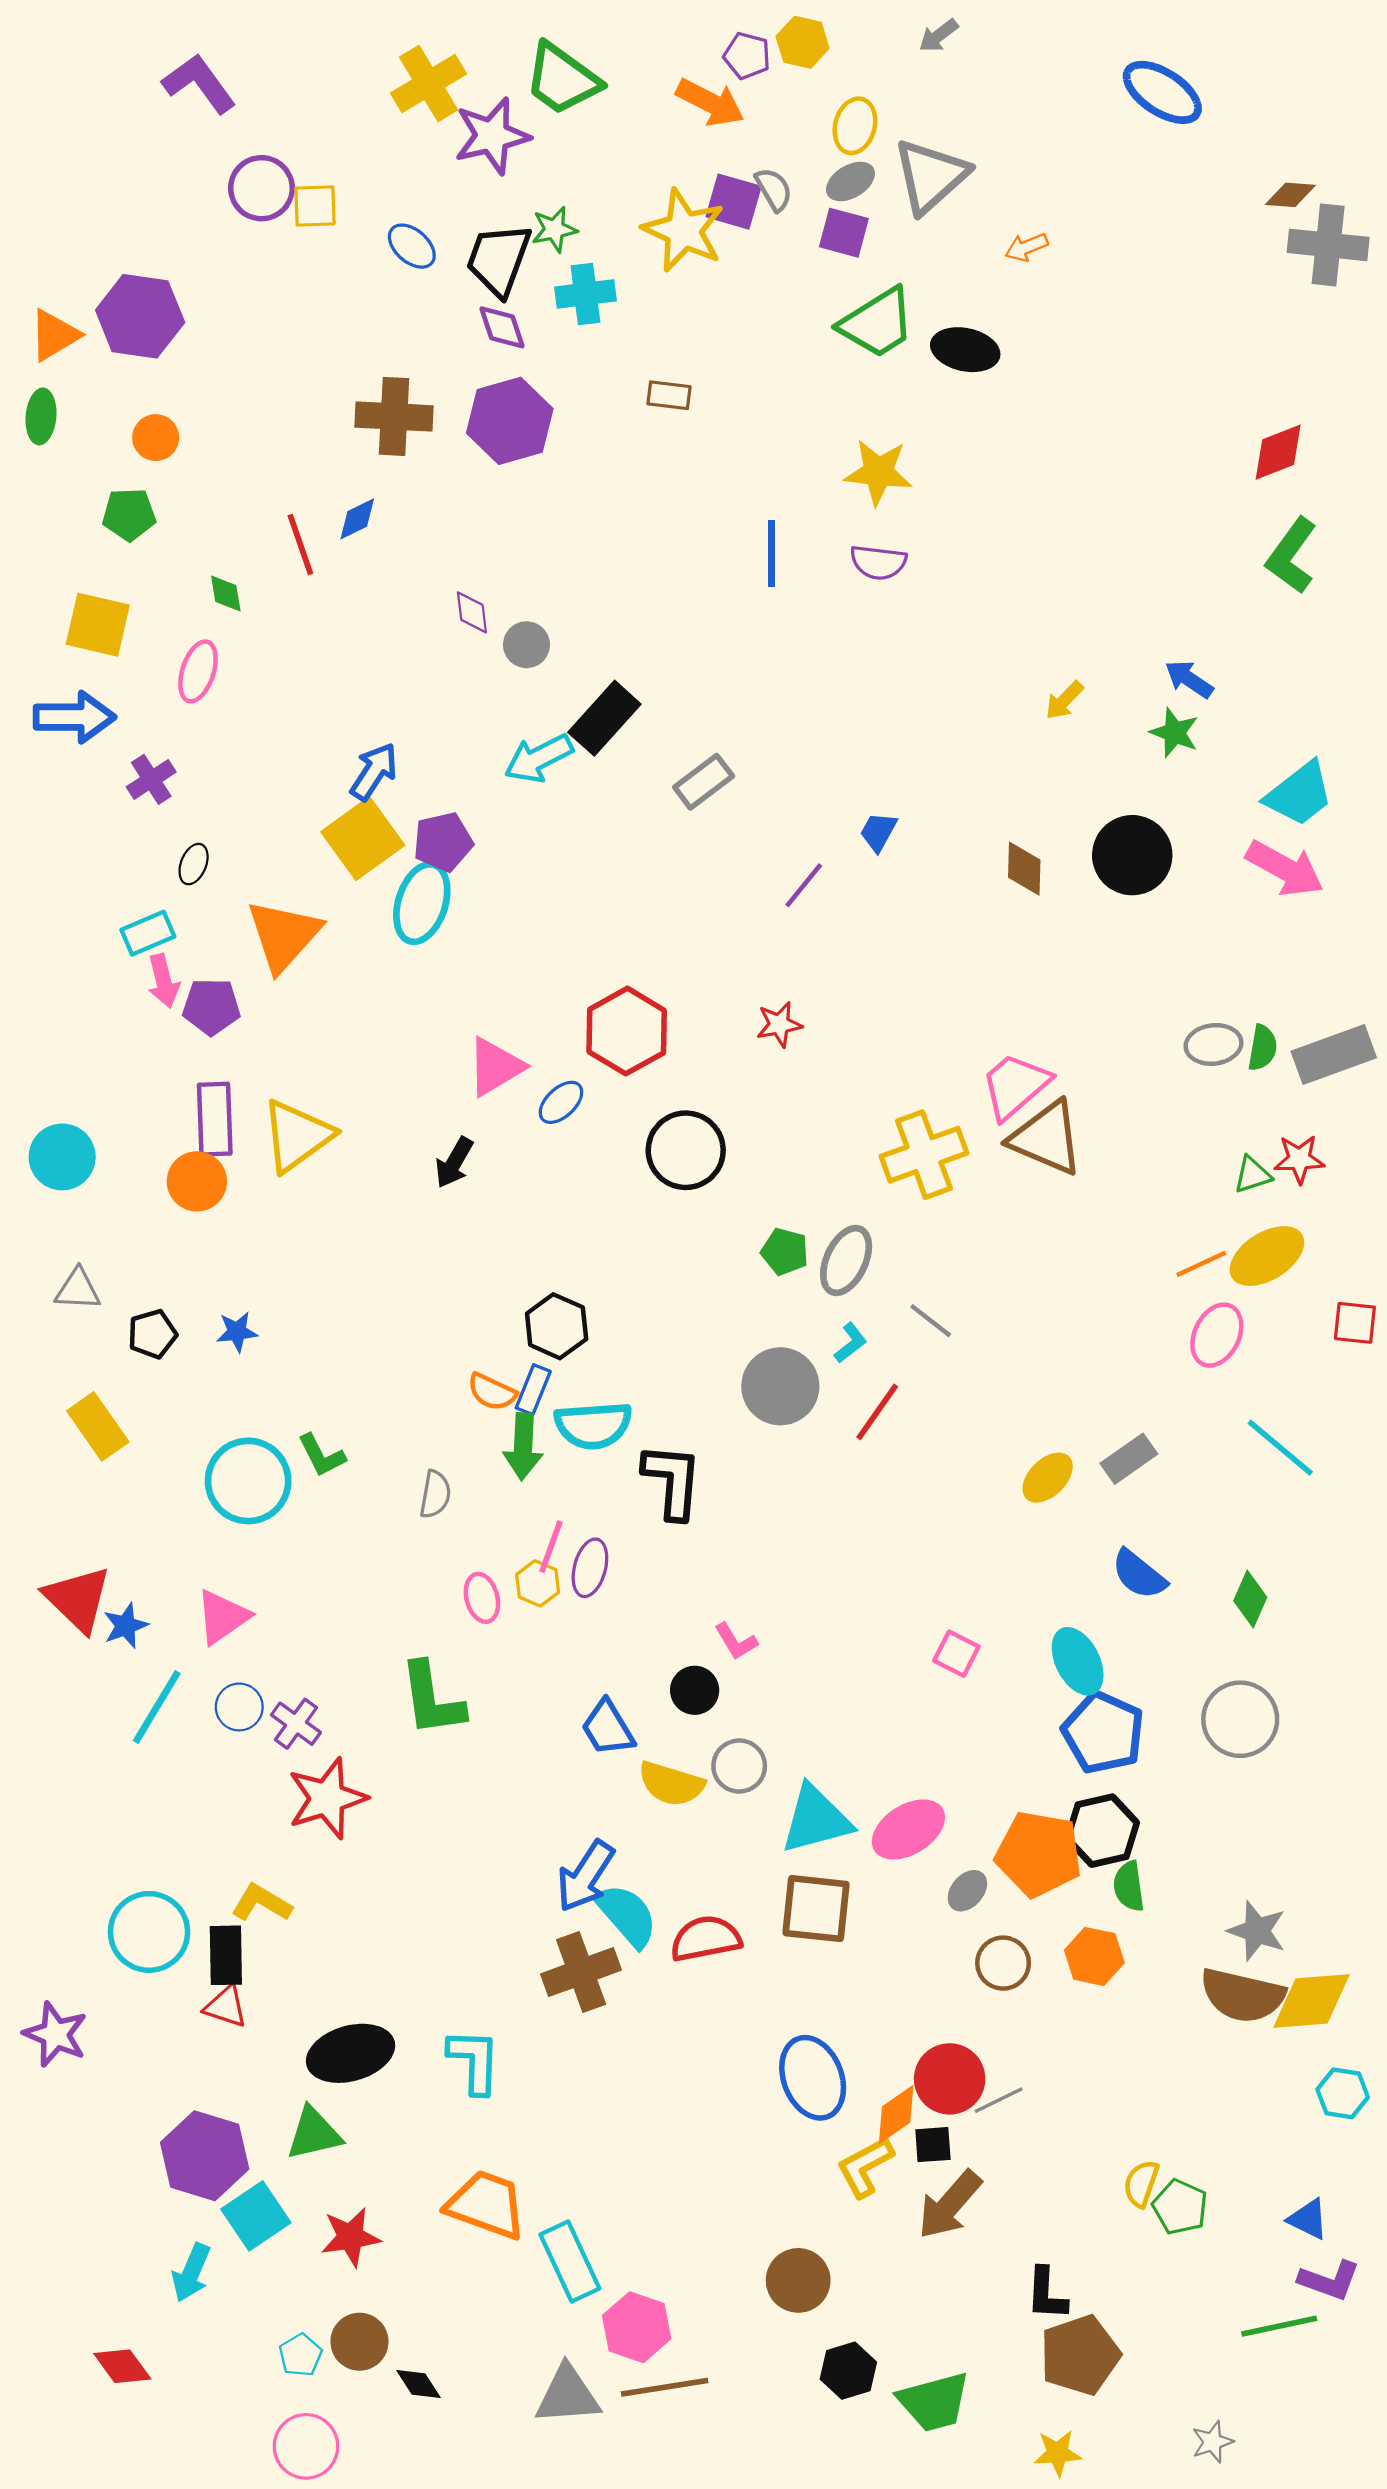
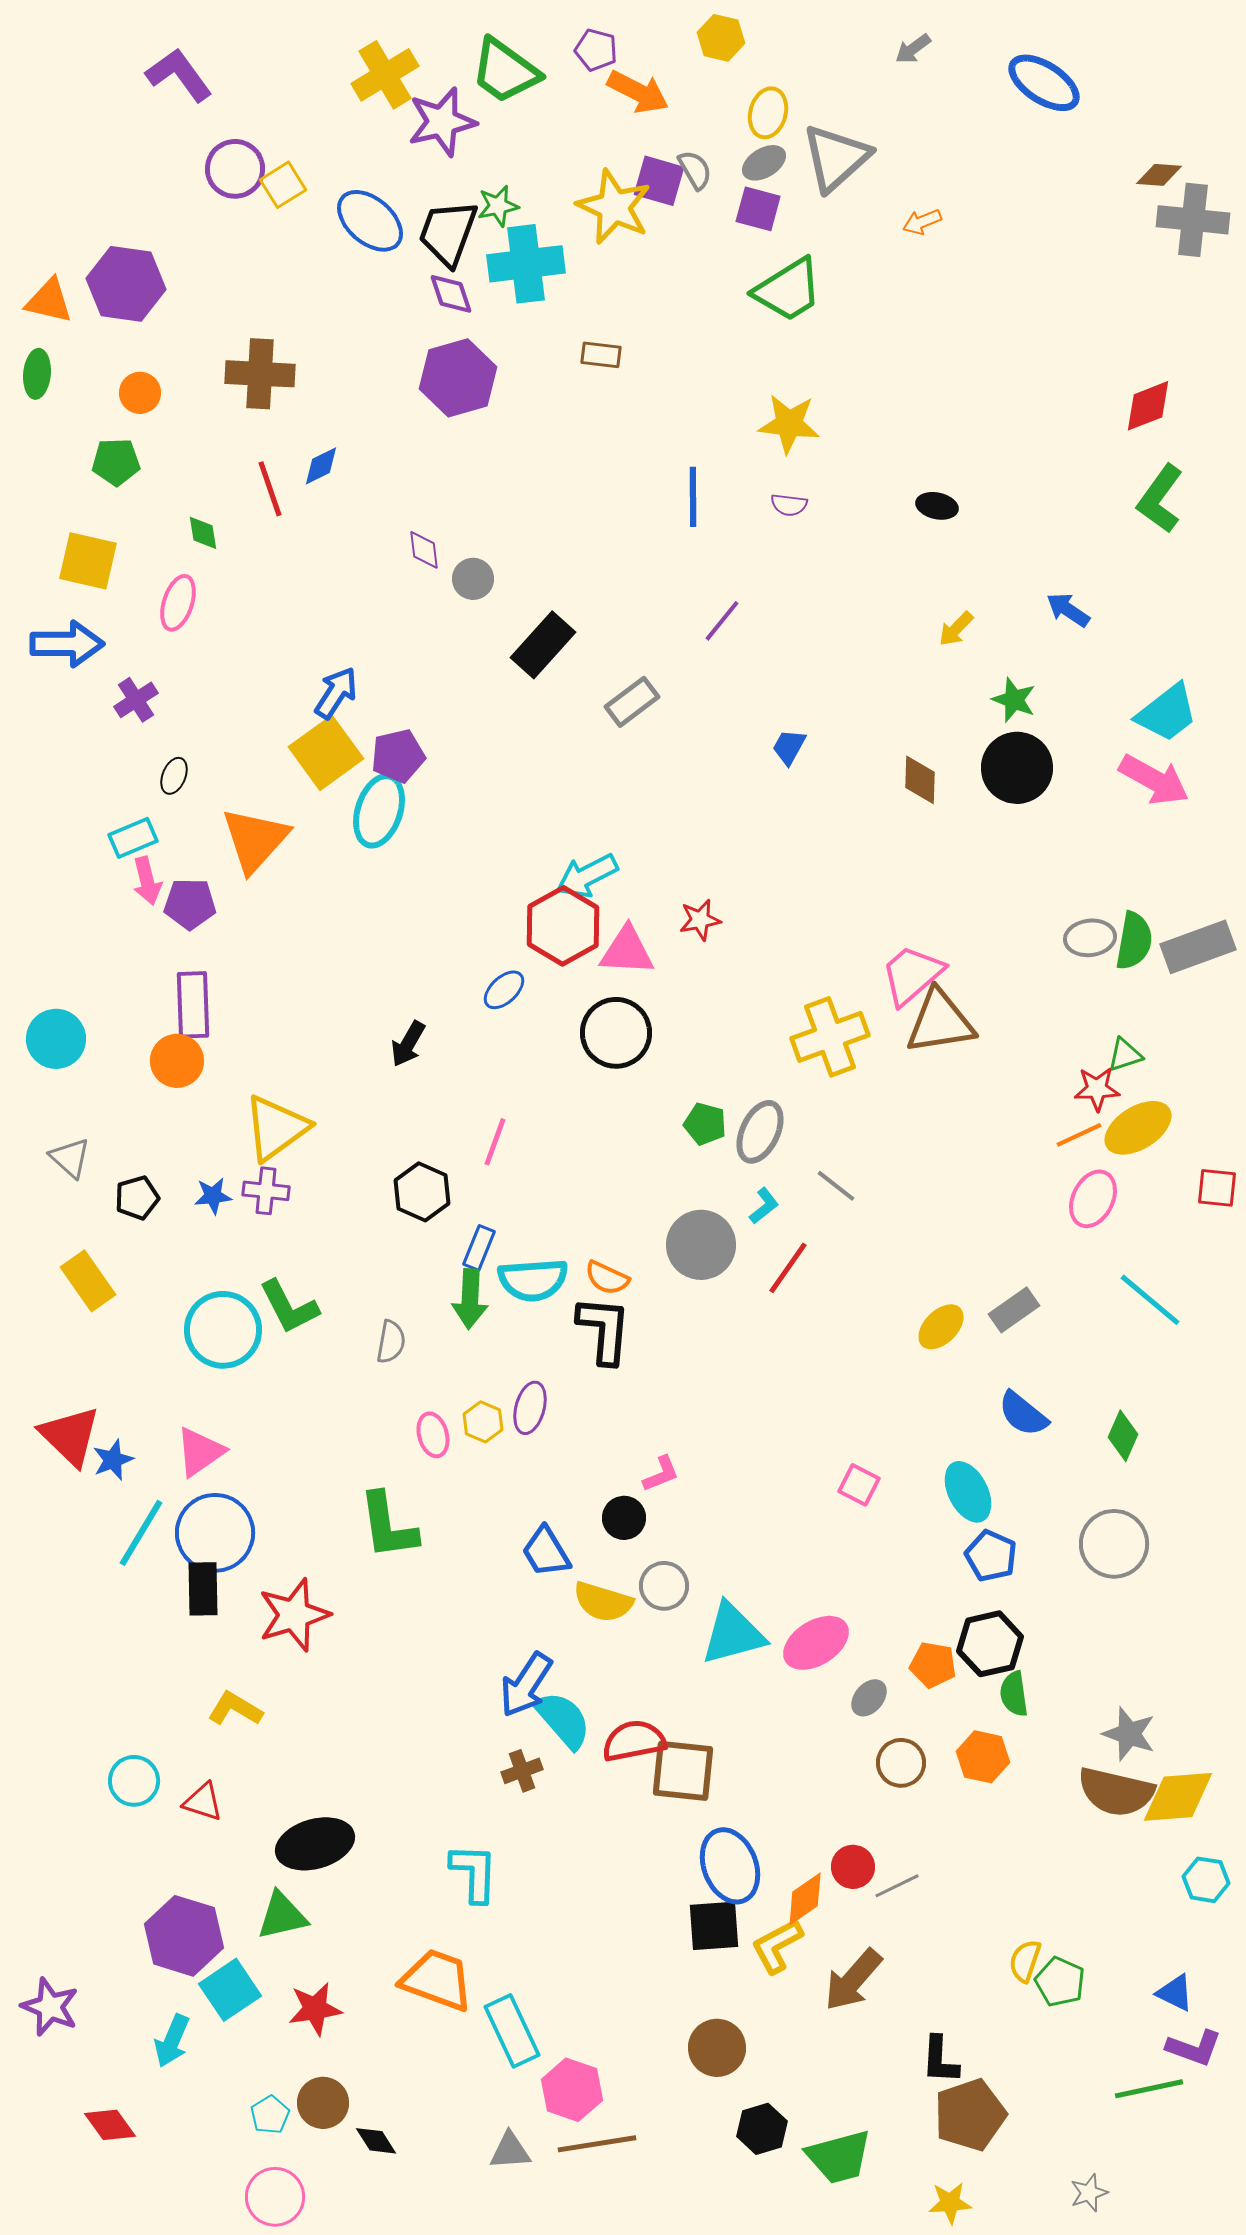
gray arrow: (938, 36) -> (913, 49), moved
purple pentagon: (747, 56) -> (596, 50), moved
yellow square: (315, 206) -> (283, 185), turned -30
blue ellipse: (412, 246) -> (370, 221), size x1.5
cyan cross: (585, 294) -> (526, 264), size x1.4
orange triangle: (54, 335) -> (49, 301), turned 44
black ellipse: (965, 350) -> (937, 506), moved, size x0.7
brown cross: (394, 416) -> (260, 374), moved
purple semicircle: (878, 562) -> (789, 505), size x0.7
green star: (1175, 733) -> (1014, 700), moved
cyan arrow: (539, 758) -> (587, 876), moved
purple line: (804, 885) -> (722, 621), moved
green semicircle: (1262, 1048) -> (1134, 941), size x1.4
pink triangle: (495, 1067) -> (627, 951), moved, turned 34
yellow triangle: (297, 1136) -> (276, 1128), moved
brown triangle: (1046, 1138) -> (940, 1022), turned -32
red star: (1299, 1159) -> (1097, 1089), moved
gray triangle: (78, 1289) -> (70, 1158), turned 39
black hexagon: (557, 1326) -> (422, 1192), moved
orange semicircle: (492, 1392) -> (607, 1278), moved
green L-shape: (322, 1455) -> (289, 1307), size x1.4
pink line: (551, 1547) -> (495, 1142), moved
pink L-shape: (736, 1641) -> (661, 1474), turned -81
blue circle: (239, 1707) -> (215, 1533), size x1.8
purple cross: (296, 1724) -> (266, 1191), moved, turned -30
blue pentagon: (1103, 1733) -> (991, 1556), size x0.7
orange pentagon: (1039, 1854) -> (933, 1665), size x0.6
brown square: (816, 1909) -> (683, 1771), moved
cyan circle: (149, 1932) -> (134, 1781), moved, size x0.7
black rectangle: (226, 1955) -> (203, 1589), moved
brown cross: (581, 1972) -> (522, 1771), size x0.6
purple star: (55, 2034) -> (50, 2007), moved
cyan L-shape: (474, 2061) -> (474, 1873), moved
red circle: (950, 2079) -> (853, 1867), size x0.7
black square: (933, 2145) -> (714, 1926), moved, size x1.5
gray triangle: (568, 2395) -> (510, 2151), size x0.7

